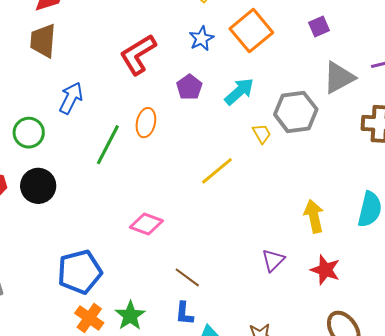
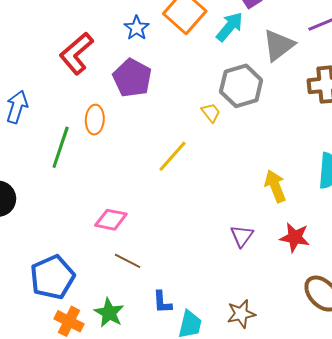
purple pentagon: (189, 87) -> (132, 78), size x1.5
cyan arrow: (239, 91) -> (230, 27), moved
brown line: (187, 277) -> (128, 261), moved

